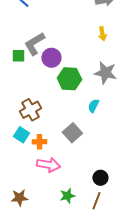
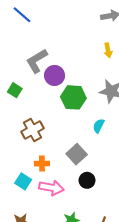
green square: (18, 56) -> (15, 90), moved, turned 32
cyan square: (21, 135) -> (23, 181), moved
black circle: (100, 178) -> (87, 180), moved

